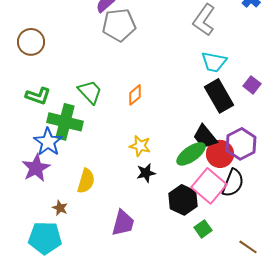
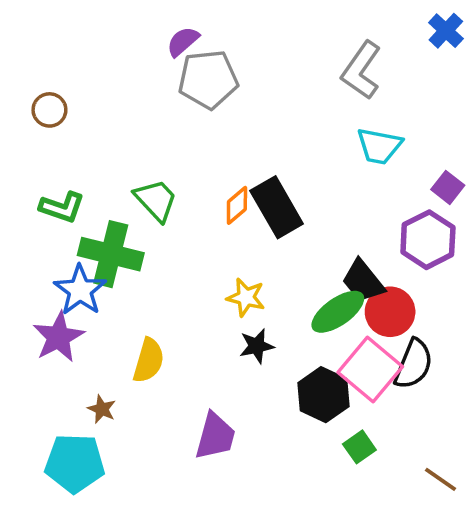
brown circle: (31, 42) -> (49, 110), size x0.7
black rectangle: (219, 96) -> (277, 207), moved
purple hexagon: (241, 144) -> (428, 240), moved

